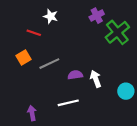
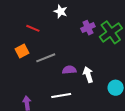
white star: (51, 16) -> (61, 11), moved
purple cross: (97, 16) -> (88, 28), moved

